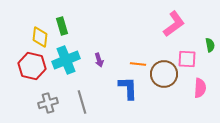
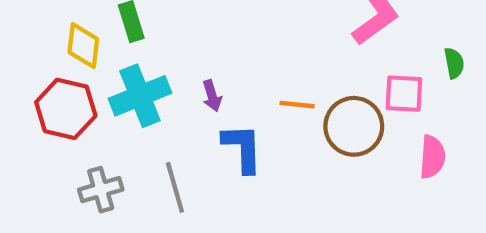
blue L-shape: (128, 88) -> (243, 148), moved

